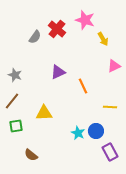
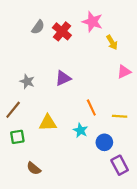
gray semicircle: (35, 37) -> (38, 27), moved
gray star: (15, 75) -> (27, 81), moved
orange line: (83, 86) -> (91, 108), moved
cyan star: (78, 133) -> (80, 130), moved

